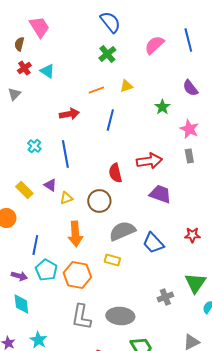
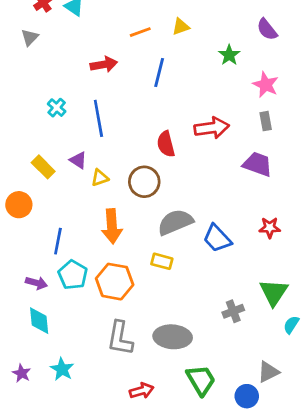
purple trapezoid: (160, 194) -> (258, 164), moved

